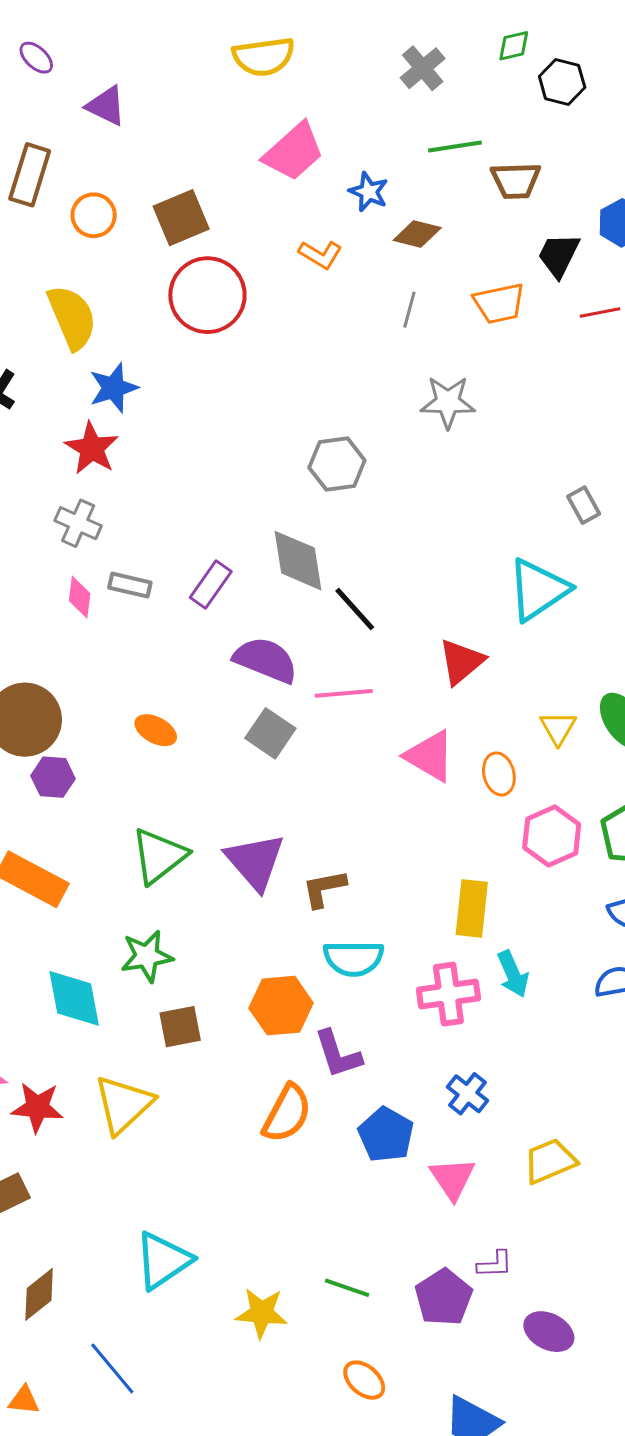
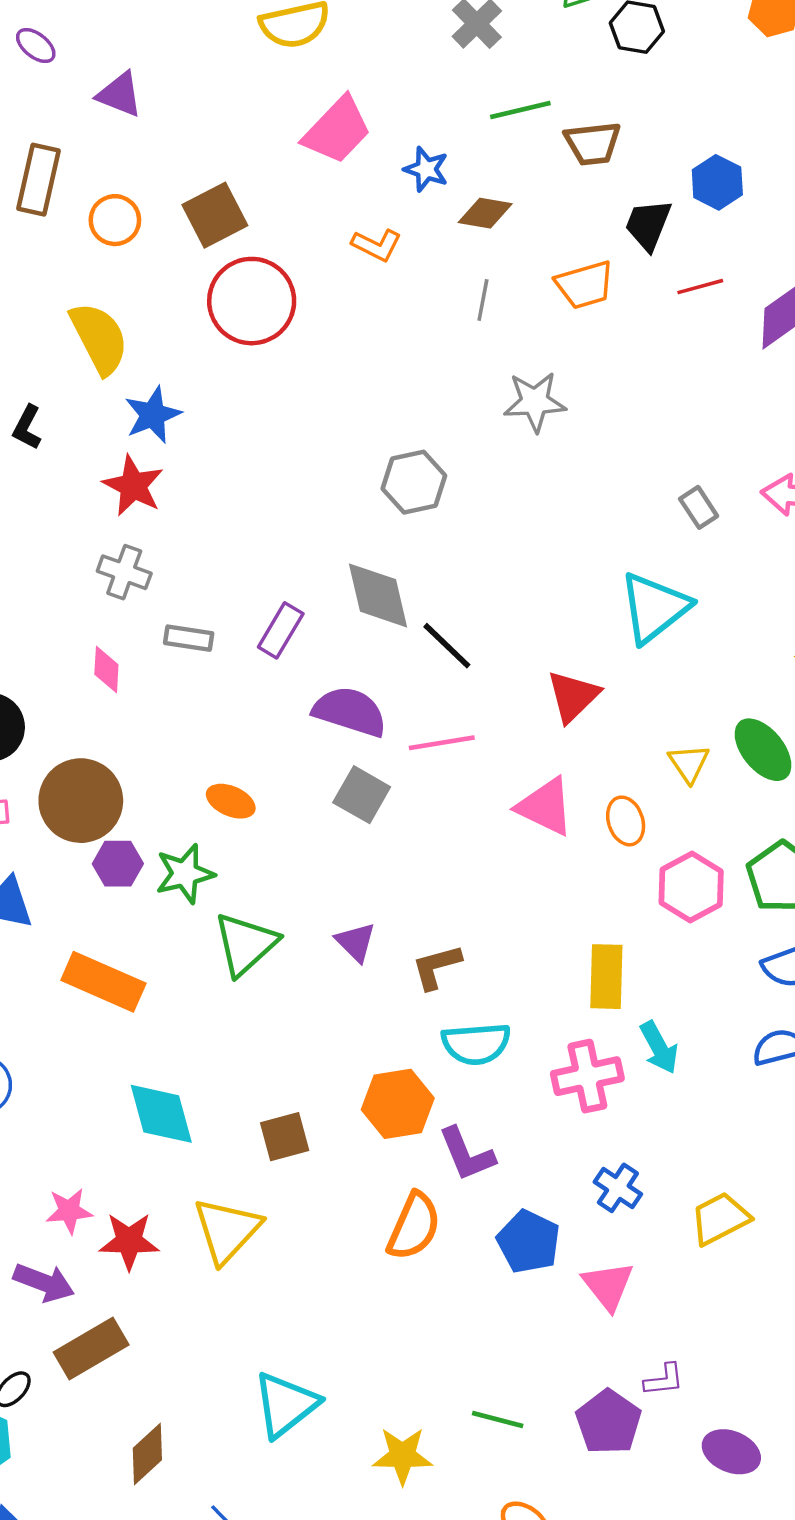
pink diamond: (80, 597) -> (106, 669), moved
purple triangle: (255, 861) -> (356, 942), size x0.6
green star: (147, 956) -> (185, 874), moved
yellow trapezoid: (550, 1161) -> (720, 1219), moved

